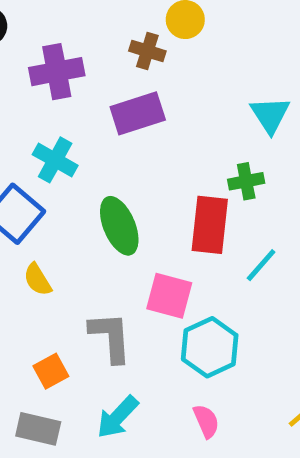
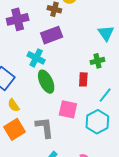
cyan cross: (55, 160) -> (36, 58), moved
red rectangle: (210, 225) -> (83, 79), size x0.6
cyan hexagon: (210, 347) -> (97, 122), moved
orange square: (51, 371) -> (14, 129), moved, size x1.5

